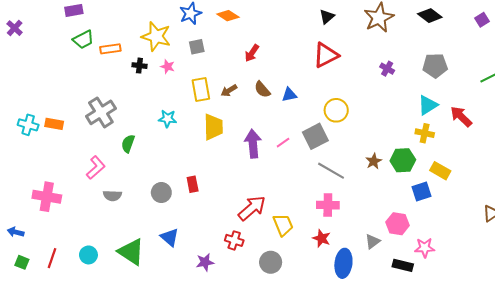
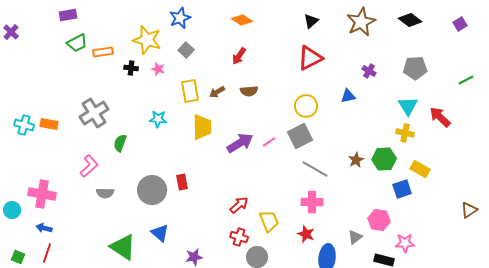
orange diamond: (228, 16) -> (242, 20), moved
gray square: (197, 47) -> (186, 50), turned -35
brown semicircle: (262, 89) -> (249, 91), turned -54
blue triangle: (289, 95) -> (348, 96), moved
cyan triangle: (428, 105) -> (408, 106), turned -30
yellow circle: (336, 110) -> (306, 106), moved
purple arrow: (253, 144) -> (240, 143), turned 64
gray circle: (161, 193) -> (152, 190), size x1.5
red arrow: (252, 208) -> (239, 205), size x0.7
blue arrow: (16, 232) -> (44, 228), moved
red cross: (234, 240) -> (239, 237), moved
cyan circle: (88, 255) -> (12, 210), moved

